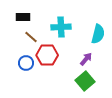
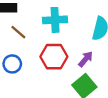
red hexagon: (47, 55) -> (54, 57), moved

